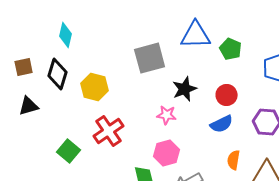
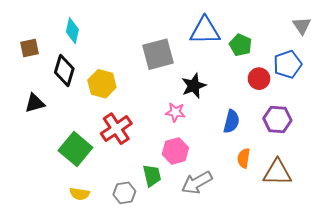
brown square: (24, 67) -> (30, 48), moved
red circle: (227, 95) -> (259, 79), moved
blue semicircle: (222, 124) -> (231, 121), turned -50
green square: (69, 151) -> (75, 149), size x1.4

